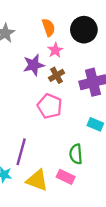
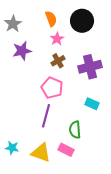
purple star: (34, 65) -> (22, 51), moved
purple line: (21, 152) -> (46, 116), moved

